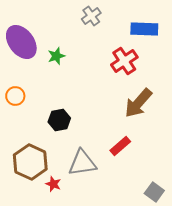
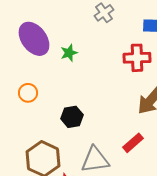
red cross: (124, 61) -> (137, 58), turned 32

